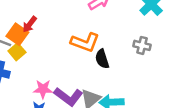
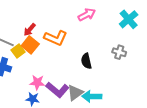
orange square: (17, 34) -> (30, 45), moved
orange L-shape: (85, 42) -> (56, 38), moved

